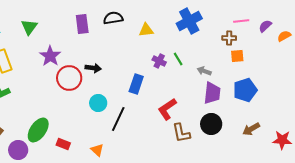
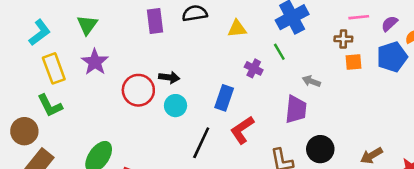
purple star: (50, 56) -> (95, 62), moved
green line: (178, 59) -> (279, 52), moved
blue pentagon: (245, 90) -> (392, 57), moved
purple trapezoid: (212, 93) -> (296, 109), moved
cyan circle: (98, 103) -> (176, 106), moved
red L-shape: (167, 109) -> (242, 130), moved

